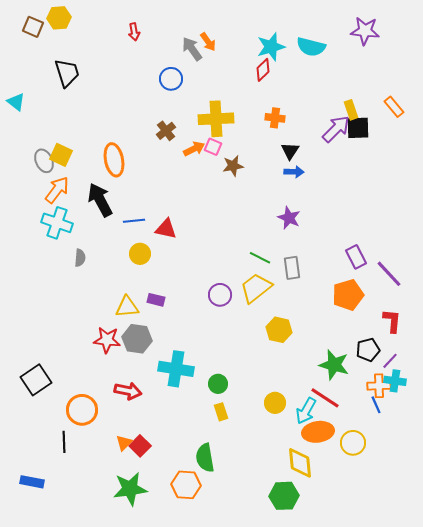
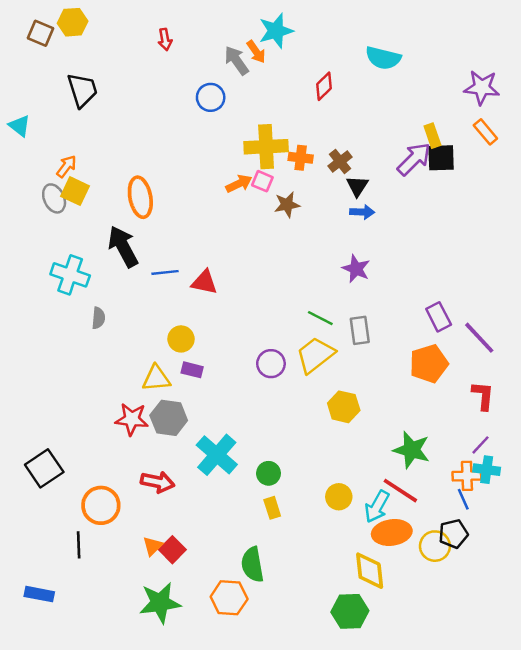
purple star: (365, 31) -> (482, 88), moved
cyan star: (271, 47) -> (276, 31), moved
orange cross: (275, 118) -> (301, 158), moved
brown cross: (166, 131) -> (340, 161), moved
orange arrow: (57, 190) -> (66, 166), moved, size x0.7
yellow circle: (140, 254) -> (181, 339), moved
black pentagon: (368, 350) -> (453, 534), moved
cyan cross: (176, 369) -> (217, 455), turned 32

